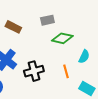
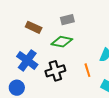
green diamond: (62, 38) -> (62, 42), moved

